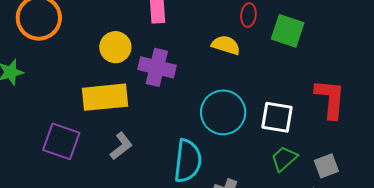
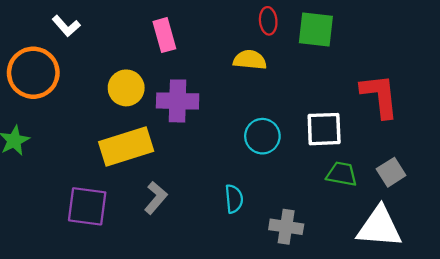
cyan circle: (223, 112) -> (262, 136), size x0.7
green trapezoid: (284, 159) -> (342, 174), turned 64
cyan semicircle: (188, 161) -> (234, 199), size x0.6

